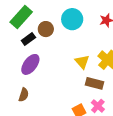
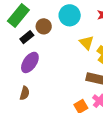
yellow triangle: (82, 62) -> (87, 43), moved

